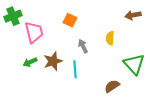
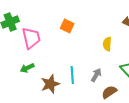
gray arrow: (83, 46) -> (96, 75), moved, turned 56
brown star: (53, 61) -> (50, 84), moved

